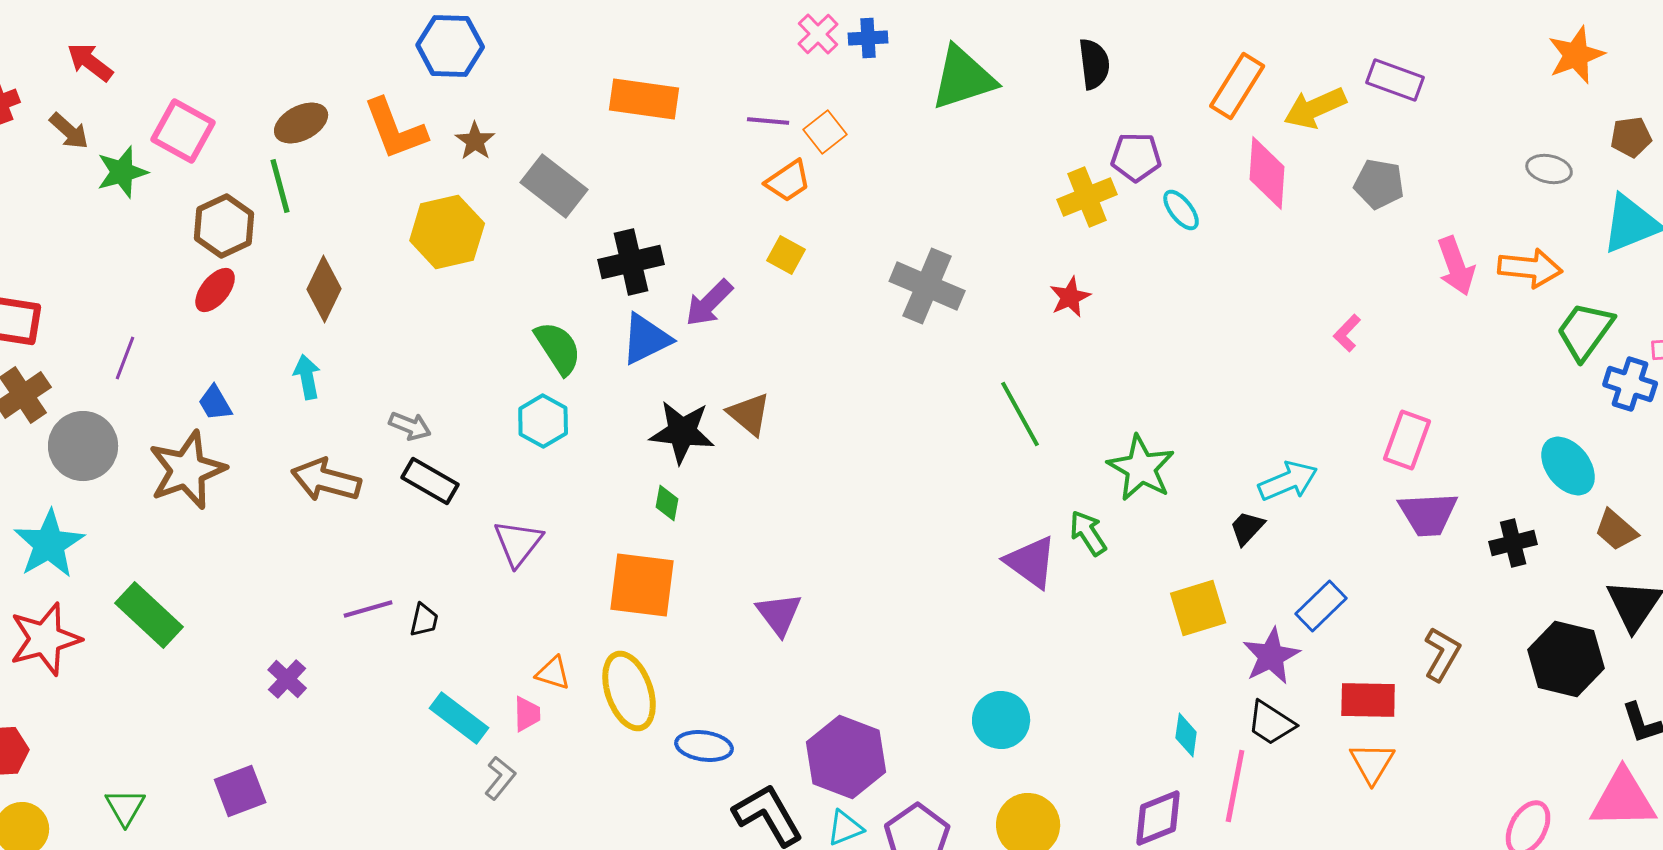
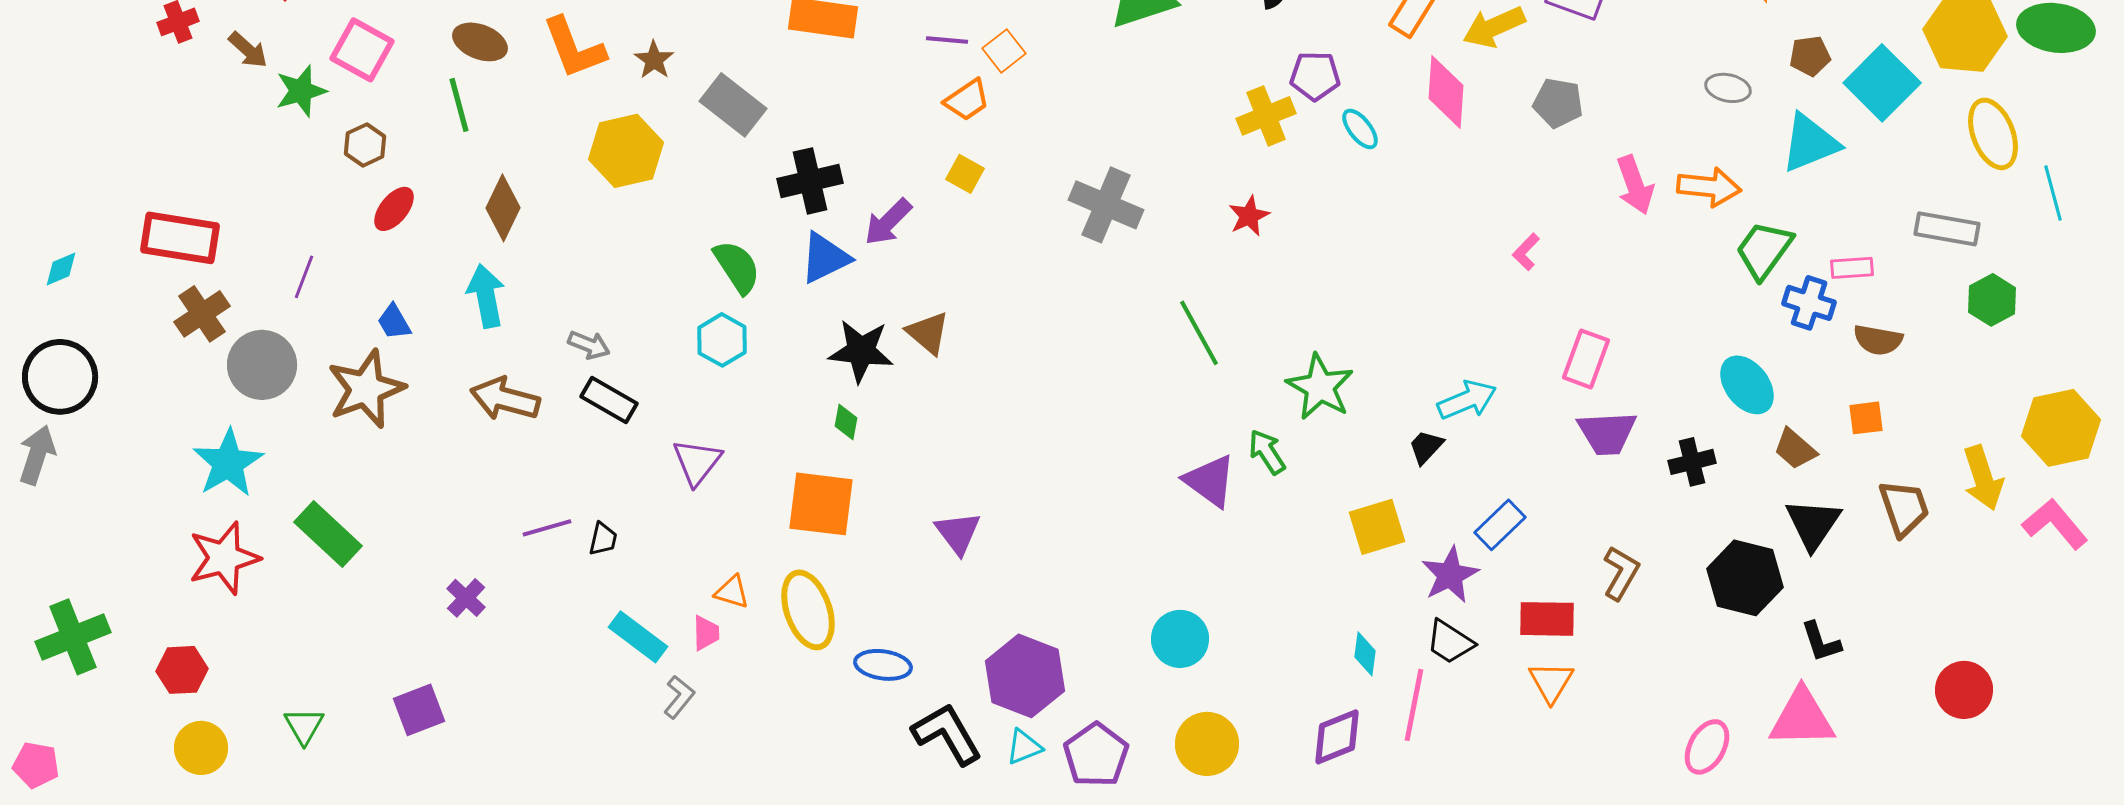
brown ellipse: (301, 123) -> (480, 42), turned 48
brown hexagon: (224, 226) -> (365, 145), moved, size x0.7
cyan arrow: (307, 377) -> (486, 296), size x1.4

